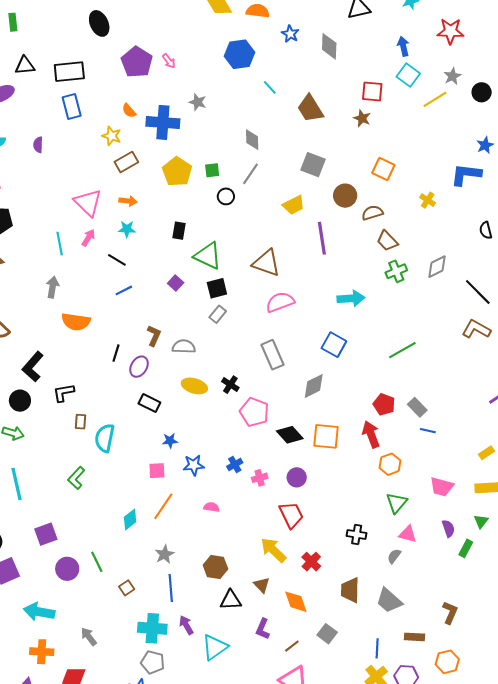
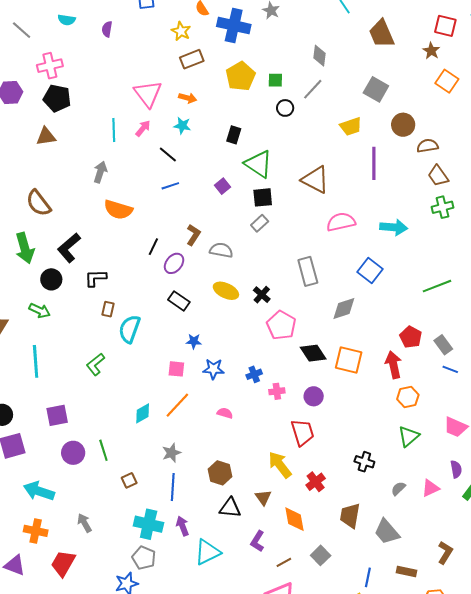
orange square: (383, 169) -> (447, 81), moved
pink semicircle: (280, 302) -> (341, 222), moved
pink triangle: (408, 534) -> (430, 488), moved, turned -48

